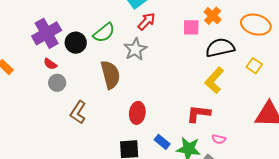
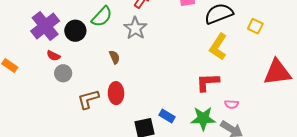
brown semicircle: (110, 75) -> (115, 57), size x0.5
brown L-shape: (78, 112) -> (88, 99), turned 50
red ellipse: (137, 113) -> (116, 93), moved
blue rectangle: (162, 142) -> (167, 116), moved

